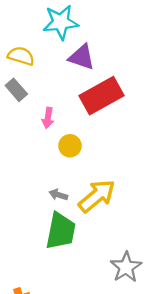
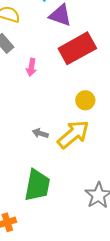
yellow circle: (70, 146) -> (85, 100), moved
green trapezoid: (61, 231) -> (37, 185), moved

